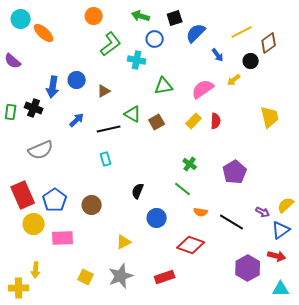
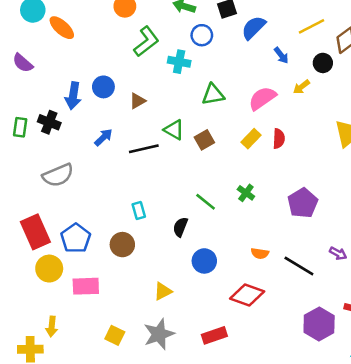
cyan rectangle: (106, 159) -> (139, 211), moved
green line: (183, 189) -> (206, 202), moved

